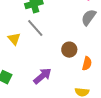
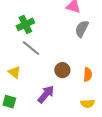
yellow triangle: (14, 39) -> (14, 72), moved
brown circle: (69, 50) -> (62, 70), moved

